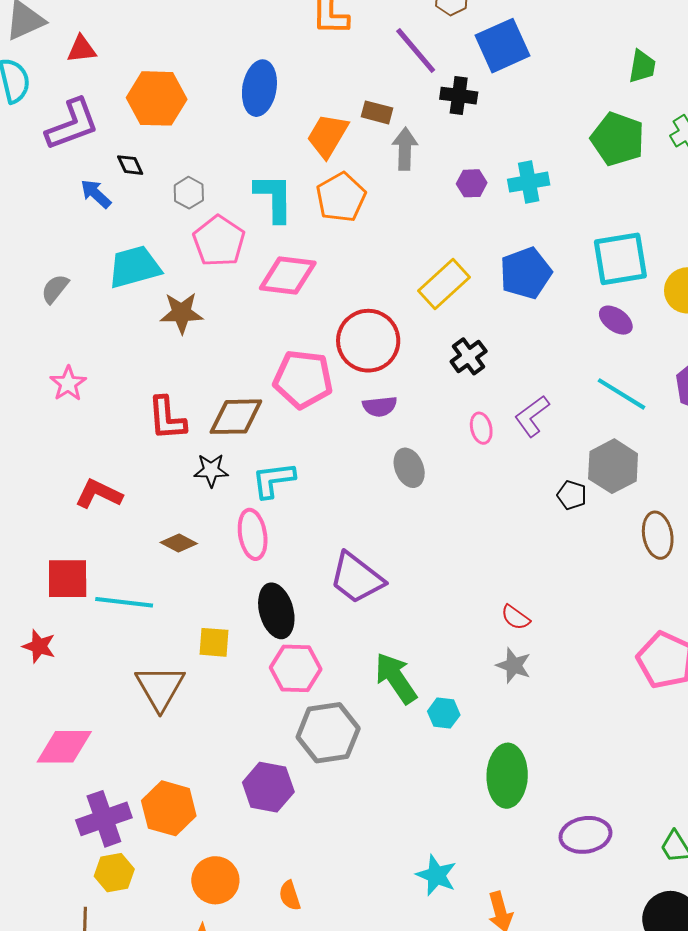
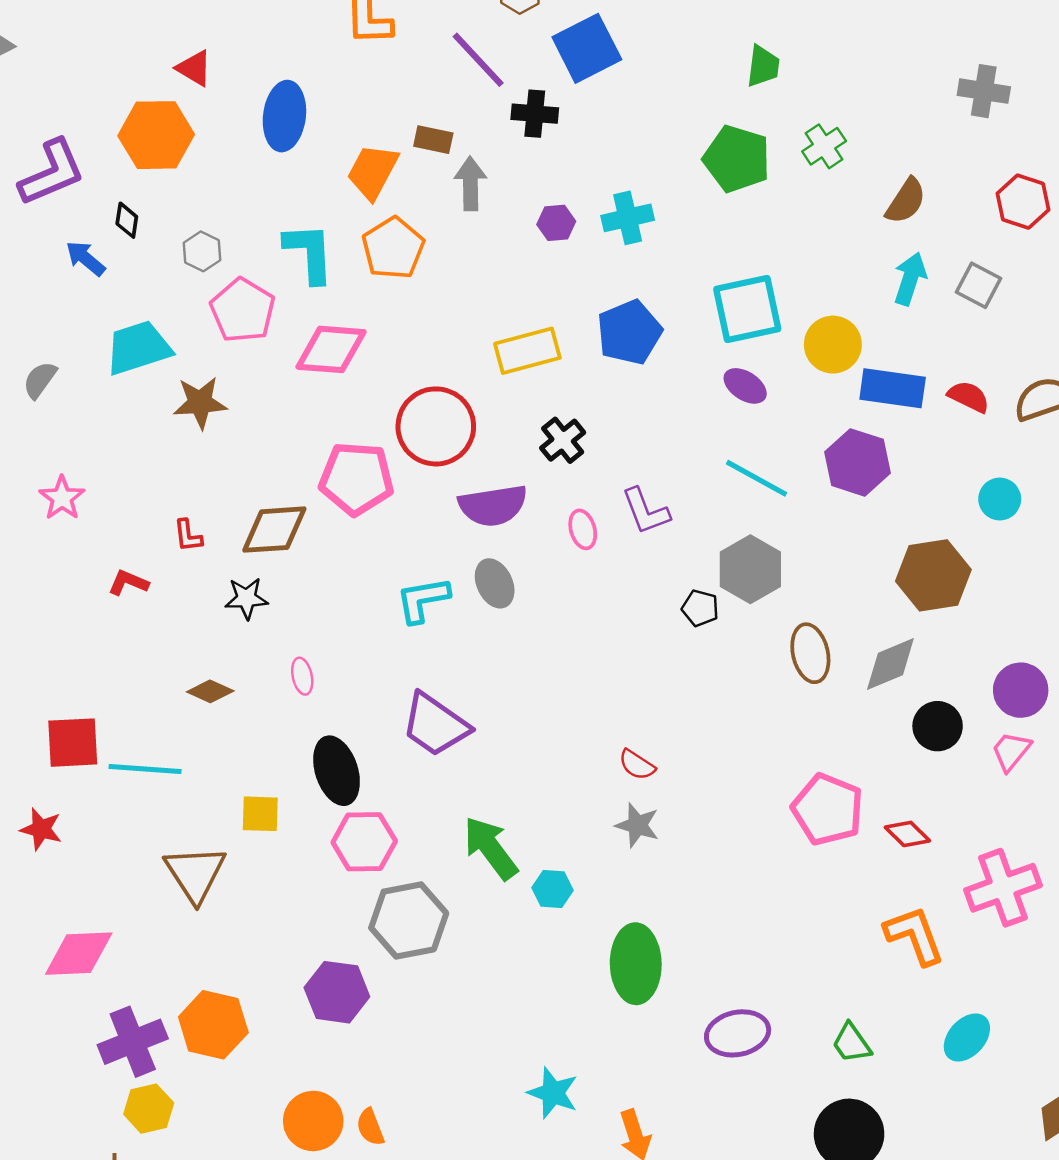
red triangle: (82, 49) -> (194, 68), moved, turned 40
black diamond: (130, 165) -> (127, 220), turned 36
yellow rectangle: (444, 284) -> (527, 351), turned 30
purple semicircle: (380, 406) -> (493, 506), moved, size x1.6
purple L-shape: (532, 416) -> (646, 511), turned -72
red L-shape: (167, 418) -> (188, 536), size x0.6
cyan L-shape: (273, 480) -> (423, 600), moved
red L-shape: (99, 494) -> (128, 583), moved, size x0.7
pink ellipse: (253, 534) -> (302, 676), size x0.6
orange circle: (215, 880) -> (313, 1121), moved

